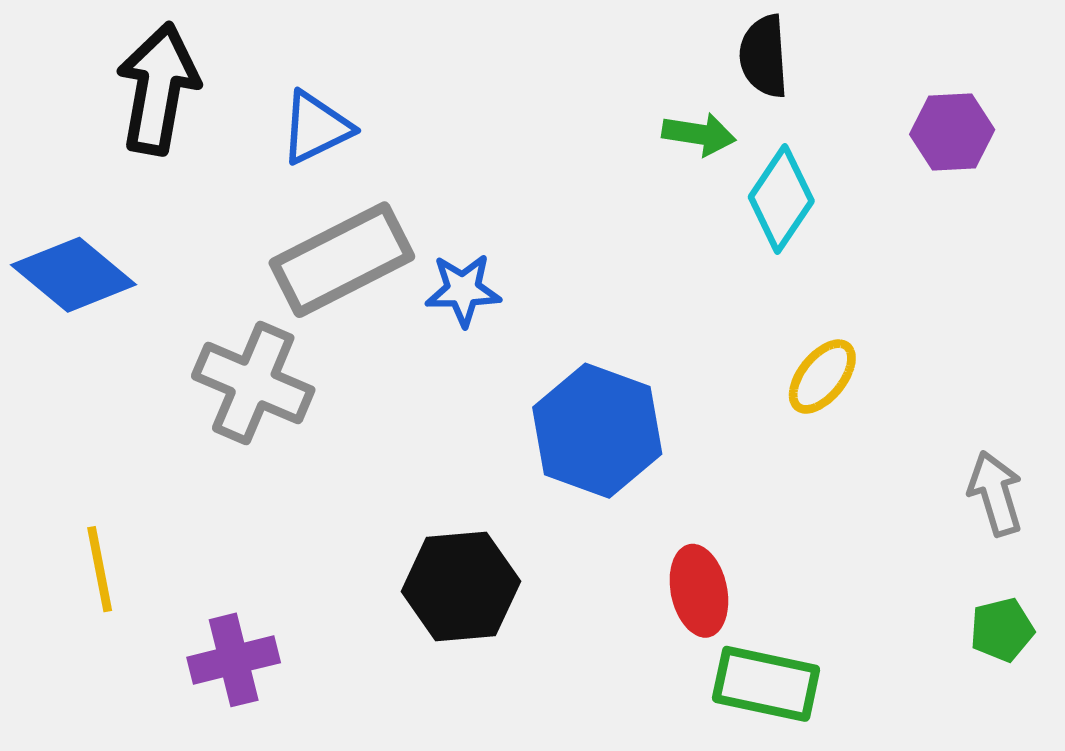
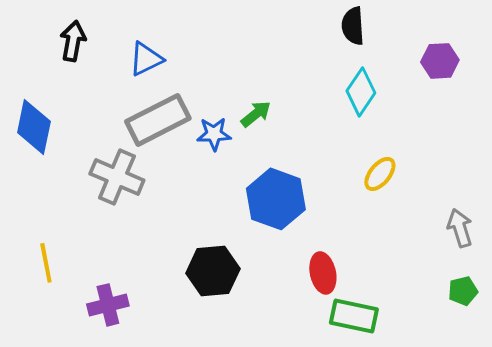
black arrow: (158, 89) -> (73, 41), size x0.7
green arrow: (699, 134) -> (256, 114), moved, turned -48
blue diamond: (74, 275) -> (34, 127), turned 62

